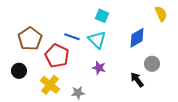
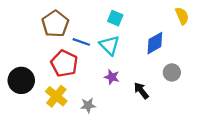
brown pentagon: (30, 39) -> (55, 24), moved
black circle: (19, 71) -> (21, 80), size x1.5
black arrow: (137, 80) -> (141, 91), moved

